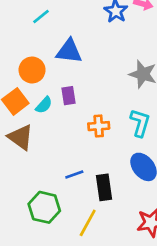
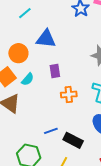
purple rectangle: (68, 96) -> (55, 71), moved
black rectangle: (104, 187) -> (73, 140), turned -54

